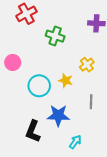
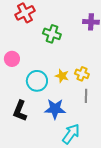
yellow cross: (87, 65) -> (82, 74), moved, turned -32
black L-shape: (33, 131) -> (20, 111), moved
cyan arrow: (75, 142) -> (71, 134), size x1.5

